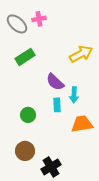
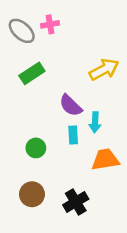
black cross: (51, 167) -> (76, 202), moved

